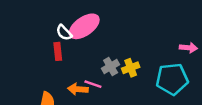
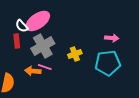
pink arrow: (188, 48) -> (112, 38), moved
gray cross: (111, 67) -> (43, 46), moved, size x1.6

